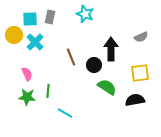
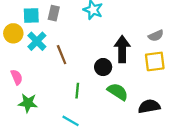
brown line: (71, 57) -> (62, 55), moved
yellow square: (140, 73) -> (155, 61), moved
pink semicircle: (27, 74) -> (17, 77), moved
green line: (48, 91) -> (77, 91), moved

